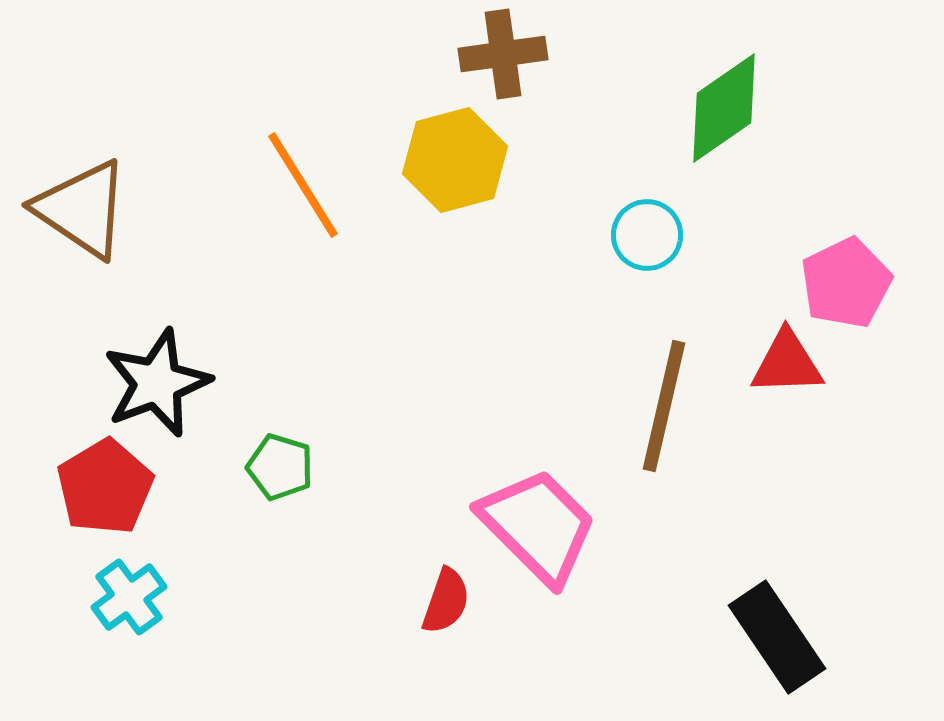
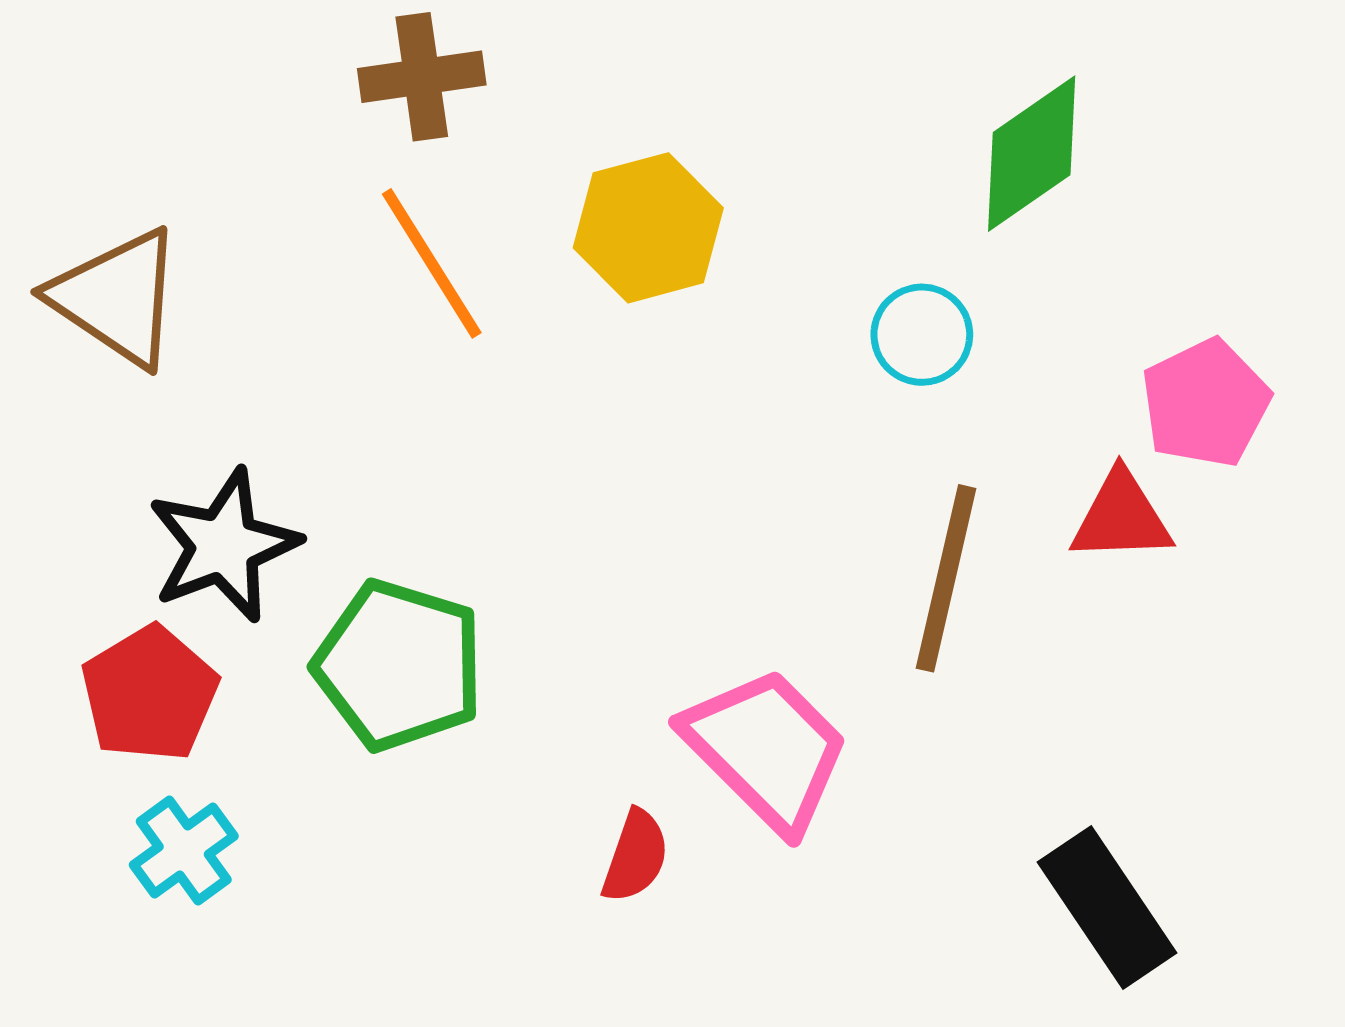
brown cross: (503, 54) -> (422, 77), moved
green pentagon: (280, 467) -> (399, 665), size x1.8

